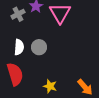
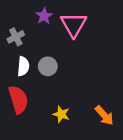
gray cross: (18, 14) -> (16, 37), moved

